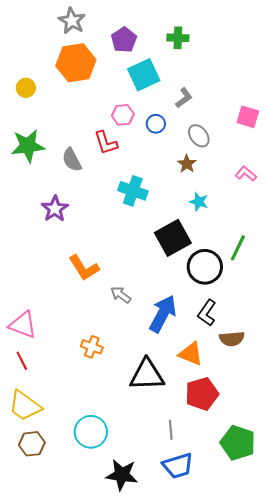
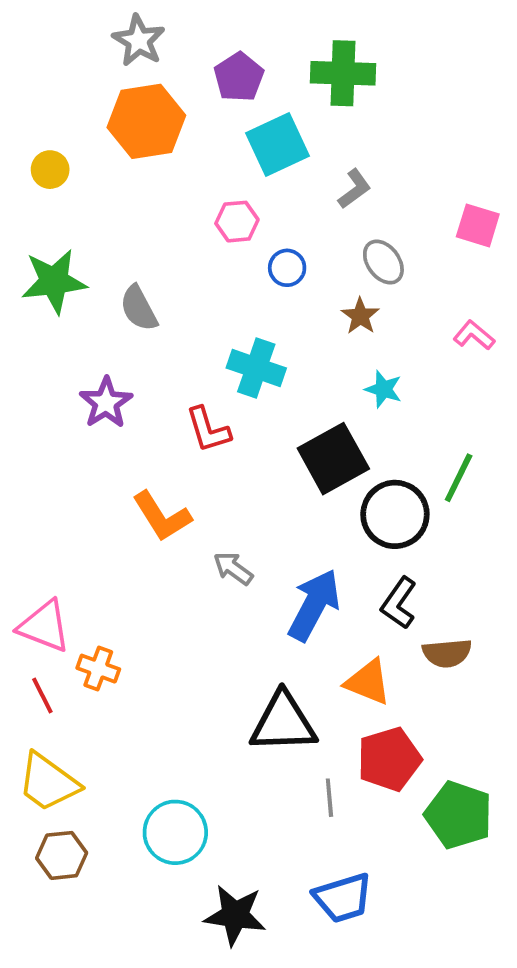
green cross: (178, 38) -> (343, 73), size x1.5
blue circle: (156, 124) -> (287, 268), moved
red L-shape: (106, 143) -> (208, 430), moved
orange cross: (92, 347) -> (98, 669), moved
gray line: (171, 430) -> (329, 798), moved
green pentagon: (238, 443) -> (459, 815), moved

